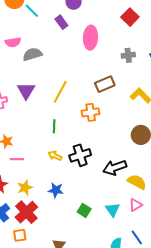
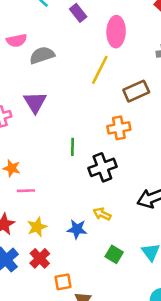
yellow line: (60, 92) -> (100, 70), moved
black cross: (80, 155) -> (102, 167), moved
yellow arrow: (55, 156) -> (102, 214), moved
red cross: (26, 212) -> (40, 258), size x0.7
orange square: (20, 235) -> (63, 282), moved

